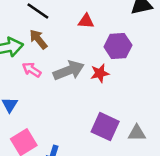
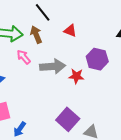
red triangle: (86, 21) -> (70, 31), moved

